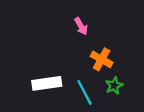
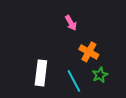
white rectangle: (47, 83) -> (41, 73), turned -75

